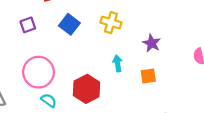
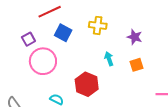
pink circle: (38, 72) -> (43, 61), moved

